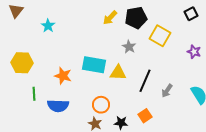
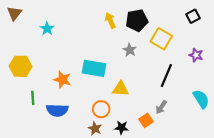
yellow arrow: (110, 18) -> (110, 20), turned 112
yellow triangle: (118, 73) -> (120, 89), moved
black line: (145, 81) -> (166, 75), moved
gray arrow: (167, 91) -> (161, 107), moved

